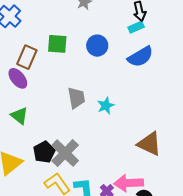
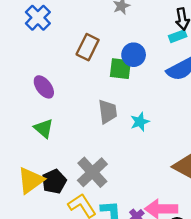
green square: (57, 44) -> (120, 69), moved
brown rectangle: (27, 57) -> (88, 47), moved
black pentagon: (44, 152) -> (54, 181), moved

